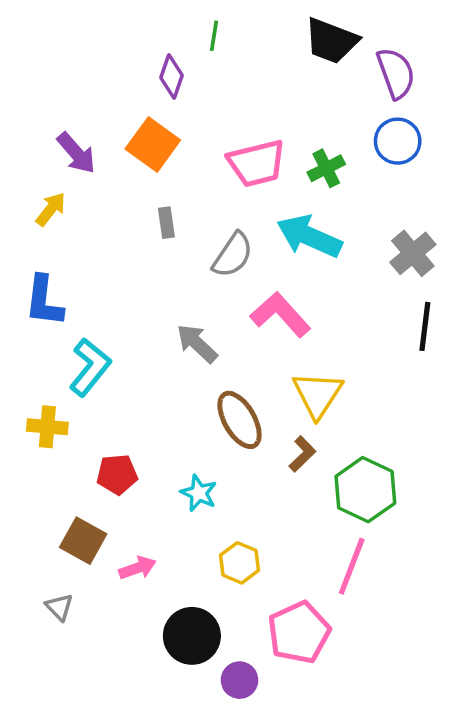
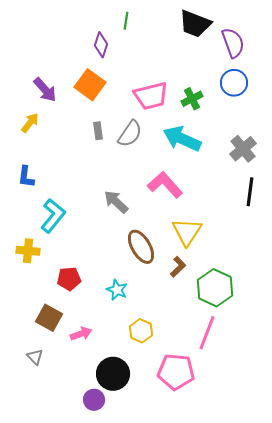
gray semicircle: (233, 255) -> (130, 134), moved
blue L-shape: (44, 301) -> (26, 177), size x0.7
pink pentagon: (299, 632) -> (176, 372), turned 30
purple circle: (240, 680) -> (94, 400), moved

